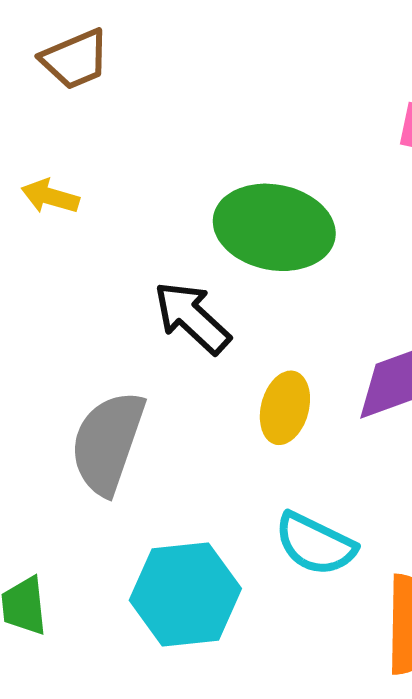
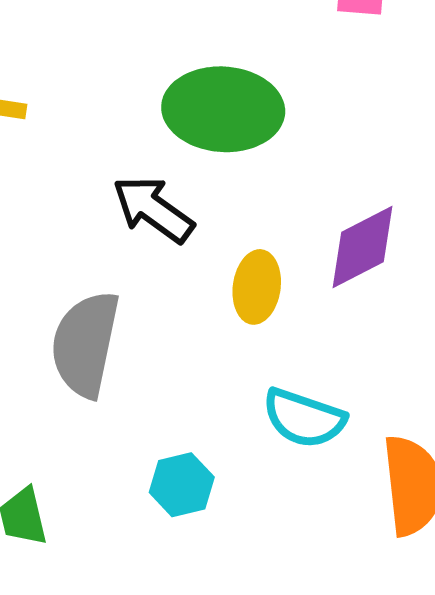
cyan hexagon: (185, 594) -> (182, 485), size x0.6

